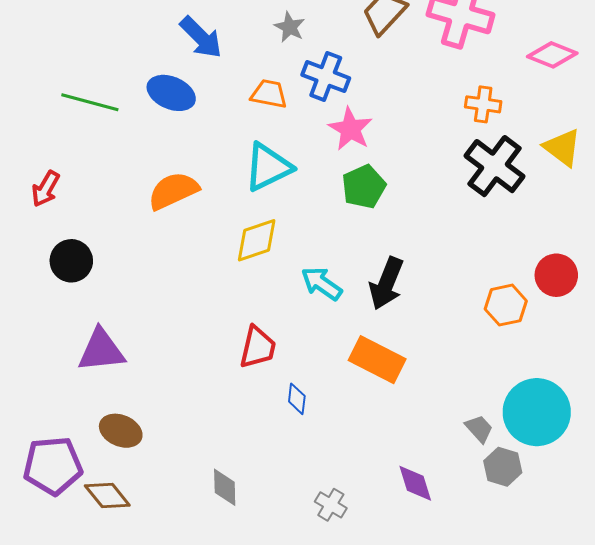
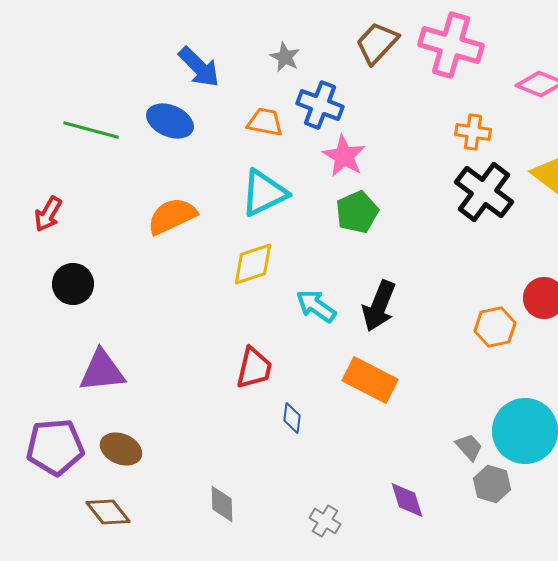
purple pentagon: (53, 466) -> (55, 447), moved

